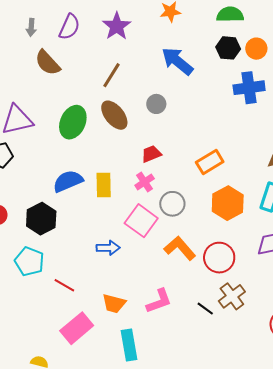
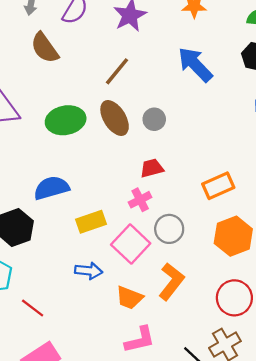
gray circle: (156, 104) -> (154, 119), moved
green ellipse: (73, 122) -> (66, 120), turned 48
yellow rectangle: (104, 185) -> (91, 222), moved, turned 65
orange L-shape: (180, 248) -> (171, 281), turned 72
red circle: (219, 258) -> (234, 298), moved
orange trapezoid: (114, 304) -> (129, 298), moved

